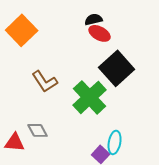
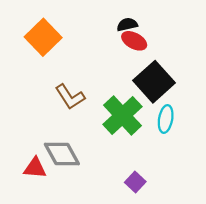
gray diamond: (38, 130) -> (62, 154), size x1.5
cyan ellipse: (115, 142) -> (166, 119), moved

